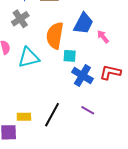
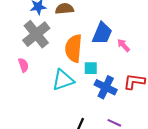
gray cross: (20, 19) -> (36, 34), size x1.5
cyan triangle: (29, 57) -> (63, 80), moved

